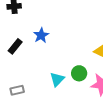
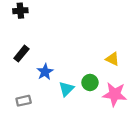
blue star: (41, 35) -> (45, 72), moved

